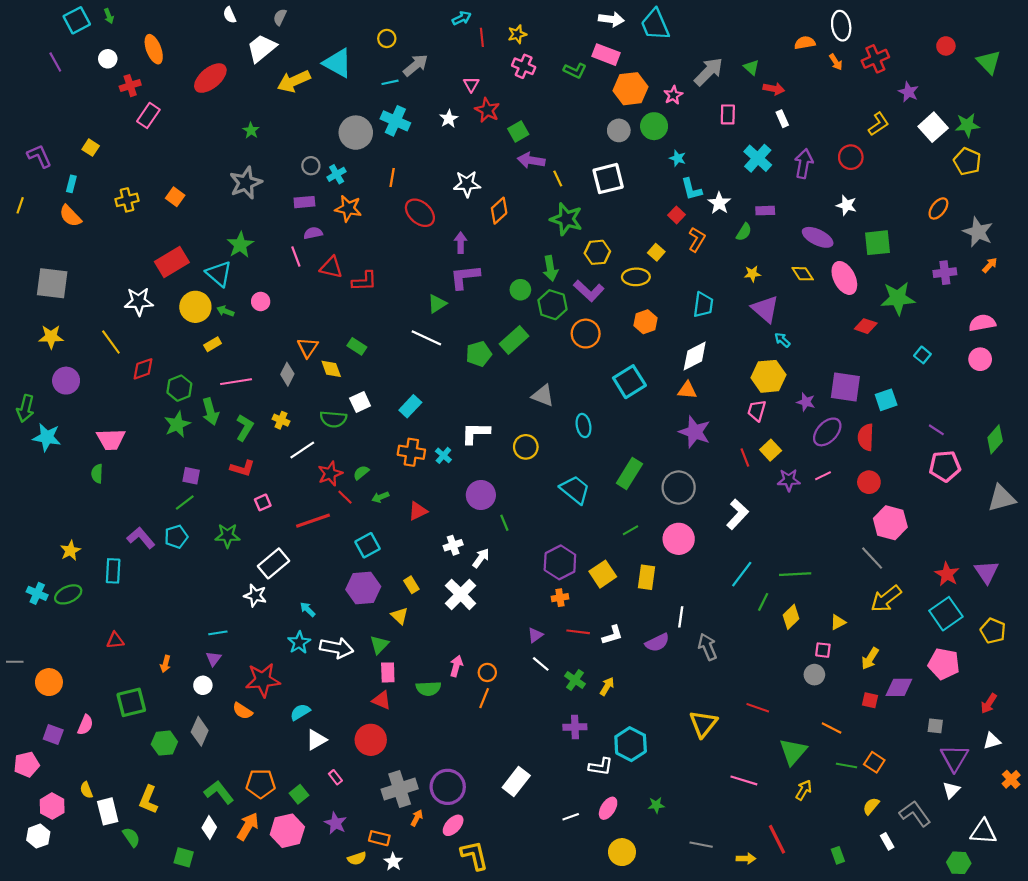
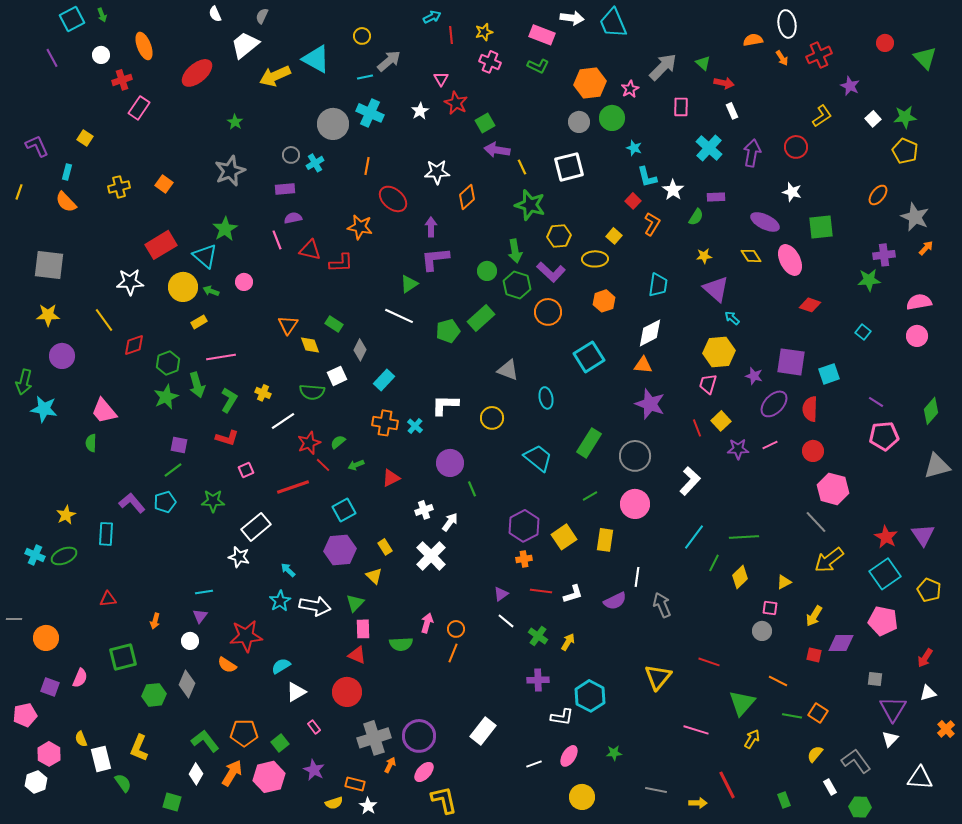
pink rectangle: (606, 55) -> (542, 35), moved
white square: (933, 127) -> (873, 119), size x0.6
orange star: (348, 208) -> (360, 227), moved
green star: (898, 298) -> (869, 280), moved, size x0.7
gray diamond: (287, 374) -> (360, 350), moved
pink trapezoid: (111, 439) -> (104, 411), turned 52
green hexagon: (959, 863) -> (860, 807), moved

